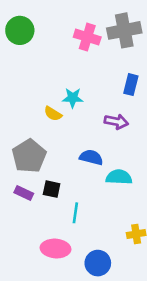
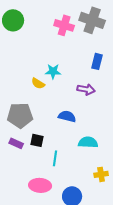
gray cross: (124, 30) -> (92, 20), turned 30
gray pentagon: (29, 156) -> (20, 115), turned 30
cyan semicircle: (119, 177) -> (88, 142), moved

